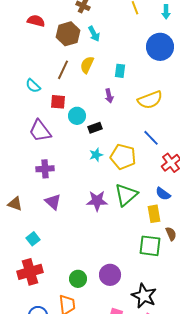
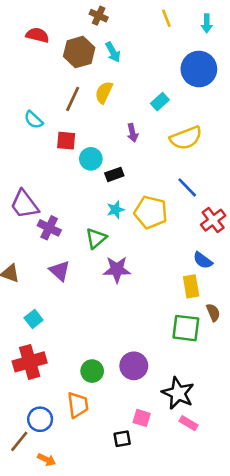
cyan rectangle: (120, 71) -> (160, 102), moved, turned 40
purple trapezoid: (40, 131) -> (24, 204), moved
purple cross: (45, 169) -> (49, 228), turned 30
green triangle: (126, 195) -> (96, 238), moved, size x0.7

